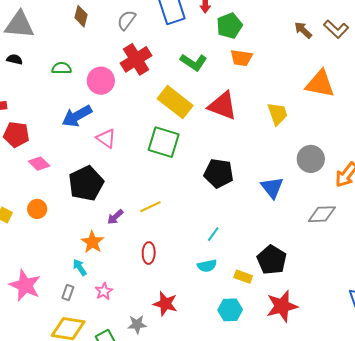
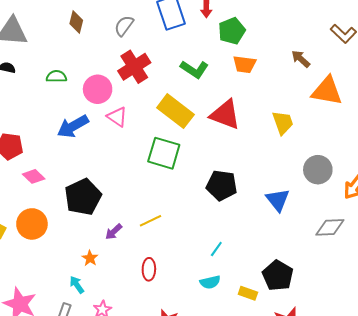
brown arrow: (303, 30) -> (301, 59), moved
pink triangle: (106, 138) -> (117, 117), moved
orange circle: (37, 209) -> (32, 224), size x1.5
orange star: (92, 242) -> (90, 258), size x0.7

